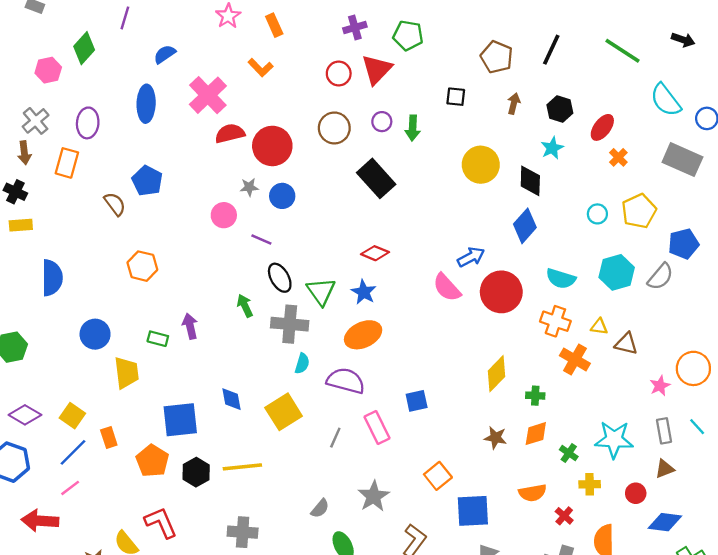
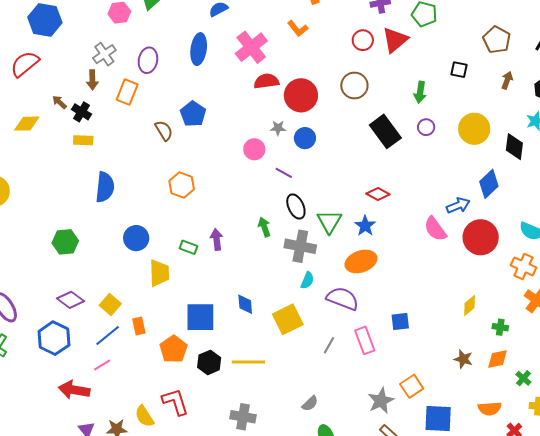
purple circle: (382, 122) -> (426, 127), moved
blue diamond: (525, 226) -> (489, 184), moved
yellow diamond: (496, 374) -> (470, 305), size x0.7
gray star: (374, 496) -> (381, 401), moved

